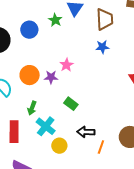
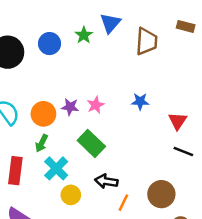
blue star: (102, 47) -> (140, 101), moved
pink star: (66, 65) -> (96, 105), moved
orange circle: (30, 75) -> (43, 114), moved
green rectangle: (71, 104) -> (91, 143), size x1.5

